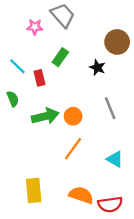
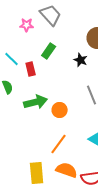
orange circle: (73, 116) -> (60, 110), moved
orange line: (73, 149) -> (59, 144), moved
yellow rectangle: (34, 190) -> (37, 173), moved

